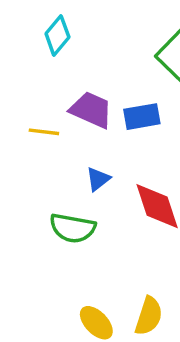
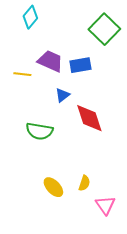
blue triangle: (98, 179) -> (62, 95), moved
yellow semicircle: (149, 316) -> (84, 183), size x0.7

